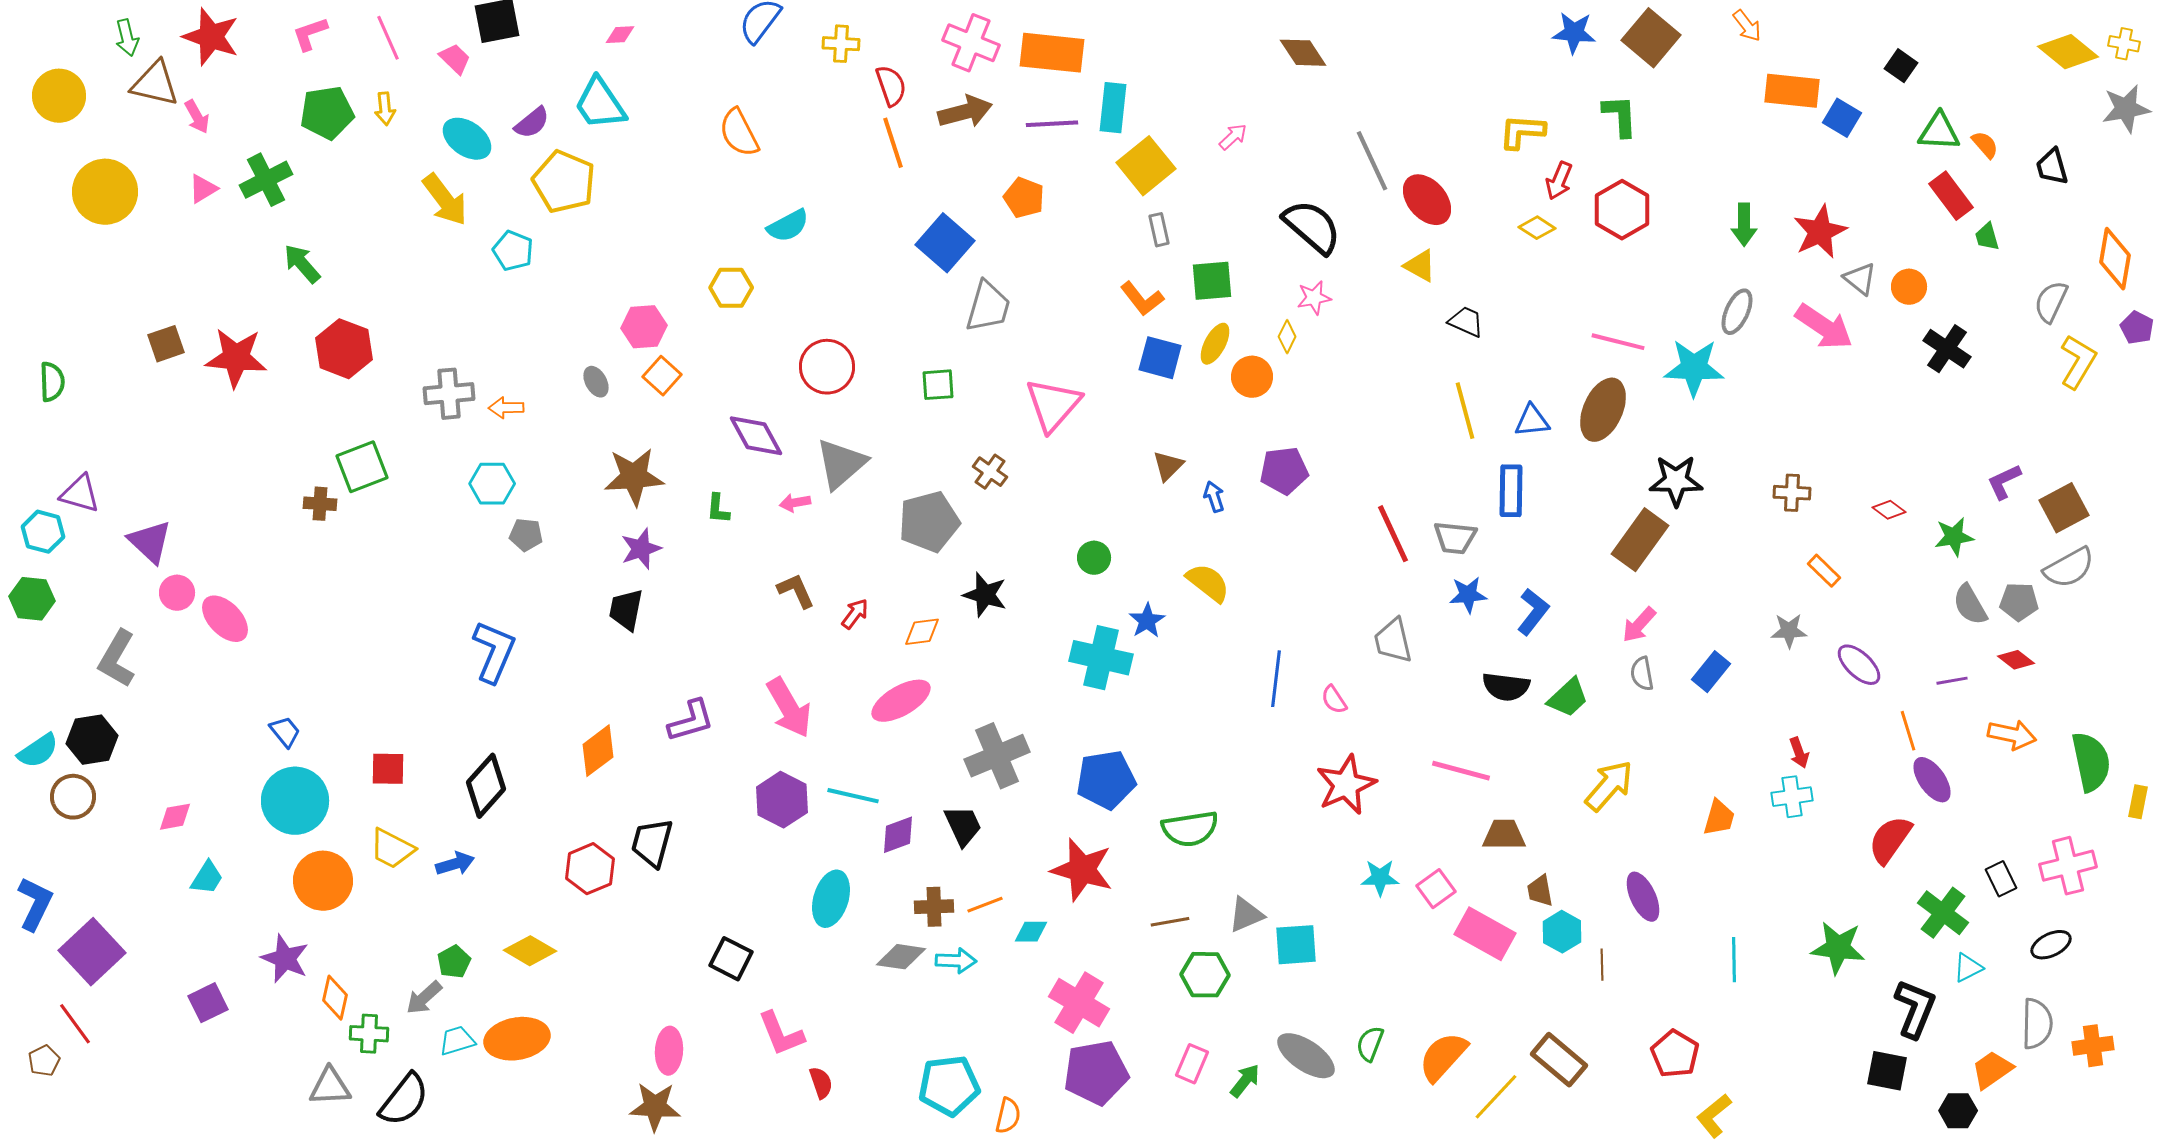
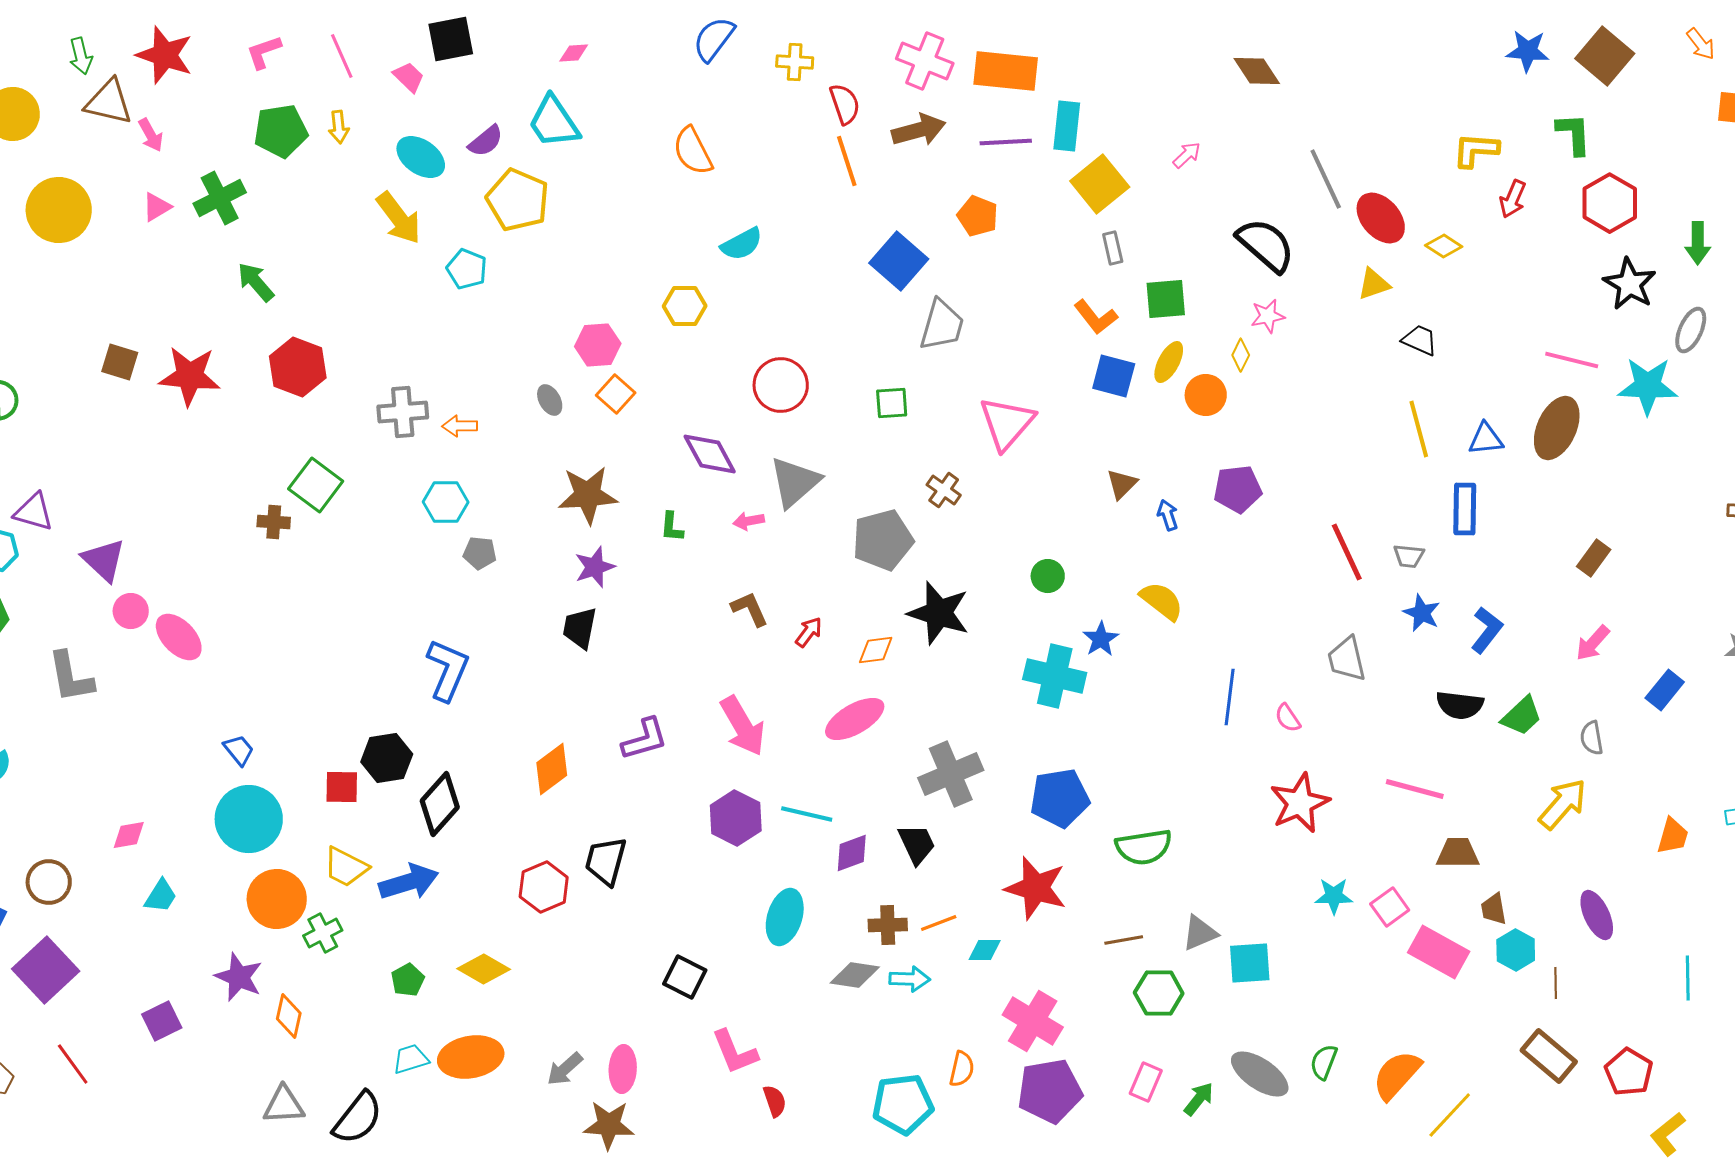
red hexagon: (1622, 210) -> (1610, 203), moved
yellow diamond: (1537, 228) -> (1444, 246), moved
yellow triangle: (1420, 266) -> (1374, 284), turned -48
brown square: (166, 344) -> (120, 362), turned 36
green square: (362, 467) -> (316, 485), turned -32
black star: (1676, 481) -> (1630, 284), moved, turned 30
gray trapezoid: (1455, 538) -> (1409, 556), size x0.7
brown rectangle: (1640, 540) -> (1594, 558), size x0.6
black star: (985, 595) -> (939, 613), size x1.4
blue star: (1468, 595) -> (1422, 613), turned 30
gray L-shape: (117, 659) -> (71, 677), turned -40
gray semicircle: (1642, 674) -> (1592, 738), moved
black hexagon: (92, 740) -> (387, 758), moved
brown circle: (73, 797) -> (49, 882), moved
blue arrow: (455, 864) -> (409, 882), size x1.5
gray arrow: (424, 998) -> (565, 1069), moved
red line: (75, 1024) -> (73, 1064), moved
green cross: (369, 1034) -> (323, 933), moved, turned -30
brown rectangle: (1559, 1060) -> (1549, 1056), moved
orange semicircle: (1008, 1116) -> (962, 1069), moved

